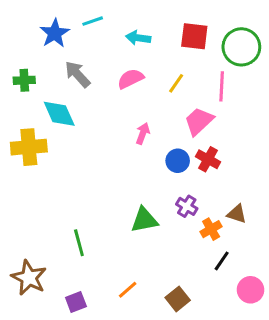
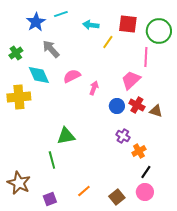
pink semicircle: (131, 79) -> (72, 76), moved
green cross: (24, 80) -> (16, 53), turned -32
yellow line: (176, 83) -> (108, 42), moved
brown triangle: (237, 214) -> (156, 111), moved
green triangle: (144, 220) -> (66, 136), moved
pink circle: (251, 290) -> (145, 192), moved

